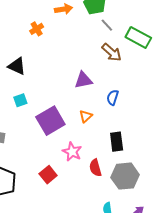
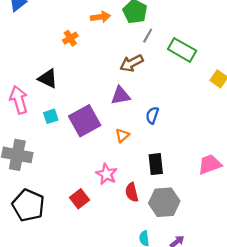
gray line: (107, 25) -> (148, 36), turned 72
brown arrow: (112, 52) -> (132, 63), moved, turned 110
purple square: (50, 121) -> (85, 121), moved

